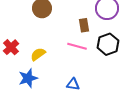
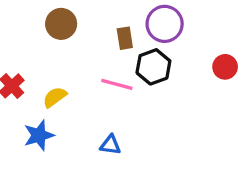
brown rectangle: (84, 25) -> (125, 38), moved
black hexagon: (108, 44) -> (153, 67), moved

